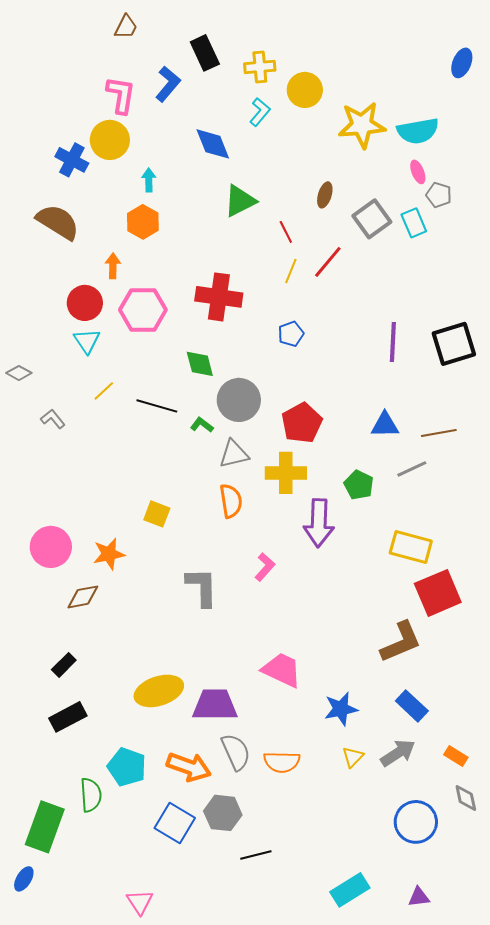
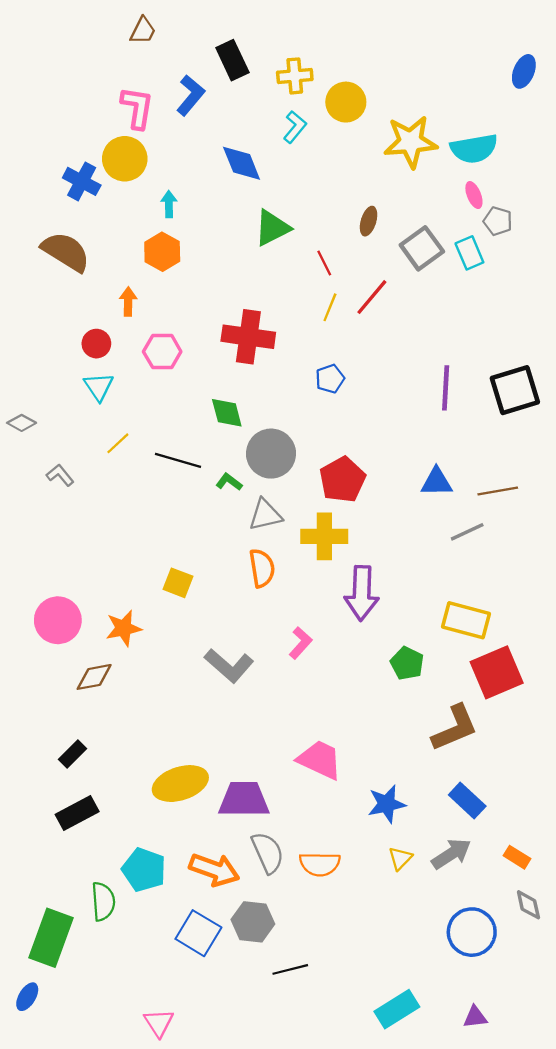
red circle: (85, 303) -> (96, 344), size x0.7
pink hexagon: (143, 310) -> (162, 352), size x0.7
green pentagon: (359, 485) -> (407, 663), moved
gray L-shape: (202, 587) -> (229, 666), turned 132

